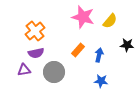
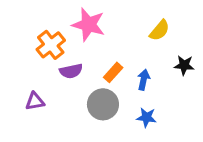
pink star: (83, 17) -> (88, 25), moved
purple semicircle: (36, 53) -> (71, 71), moved
gray circle: (54, 72) -> (103, 104), moved

